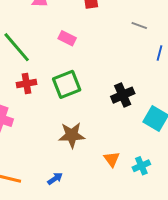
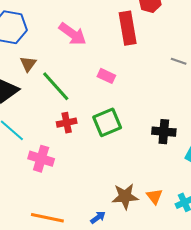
black cross: (123, 95) -> (164, 132), turned 30
brown star: (72, 135) -> (125, 196), moved

